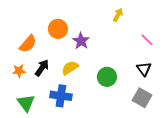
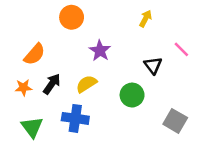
orange circle: (58, 29) -> (72, 17), moved
black triangle: (144, 69) -> (153, 65), moved

